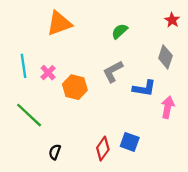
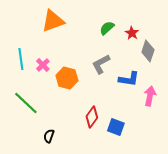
red star: (172, 20) -> (132, 33), moved
red diamond: (103, 149) -> (92, 117), moved

